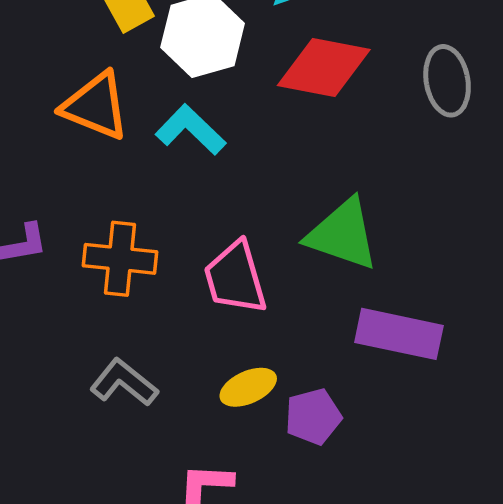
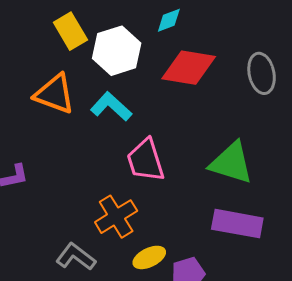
green triangle: (343, 234) -> (231, 163), moved
orange cross: (120, 259) -> (116, 217), moved, turned -36
pink trapezoid: (235, 278) -> (146, 160), moved

